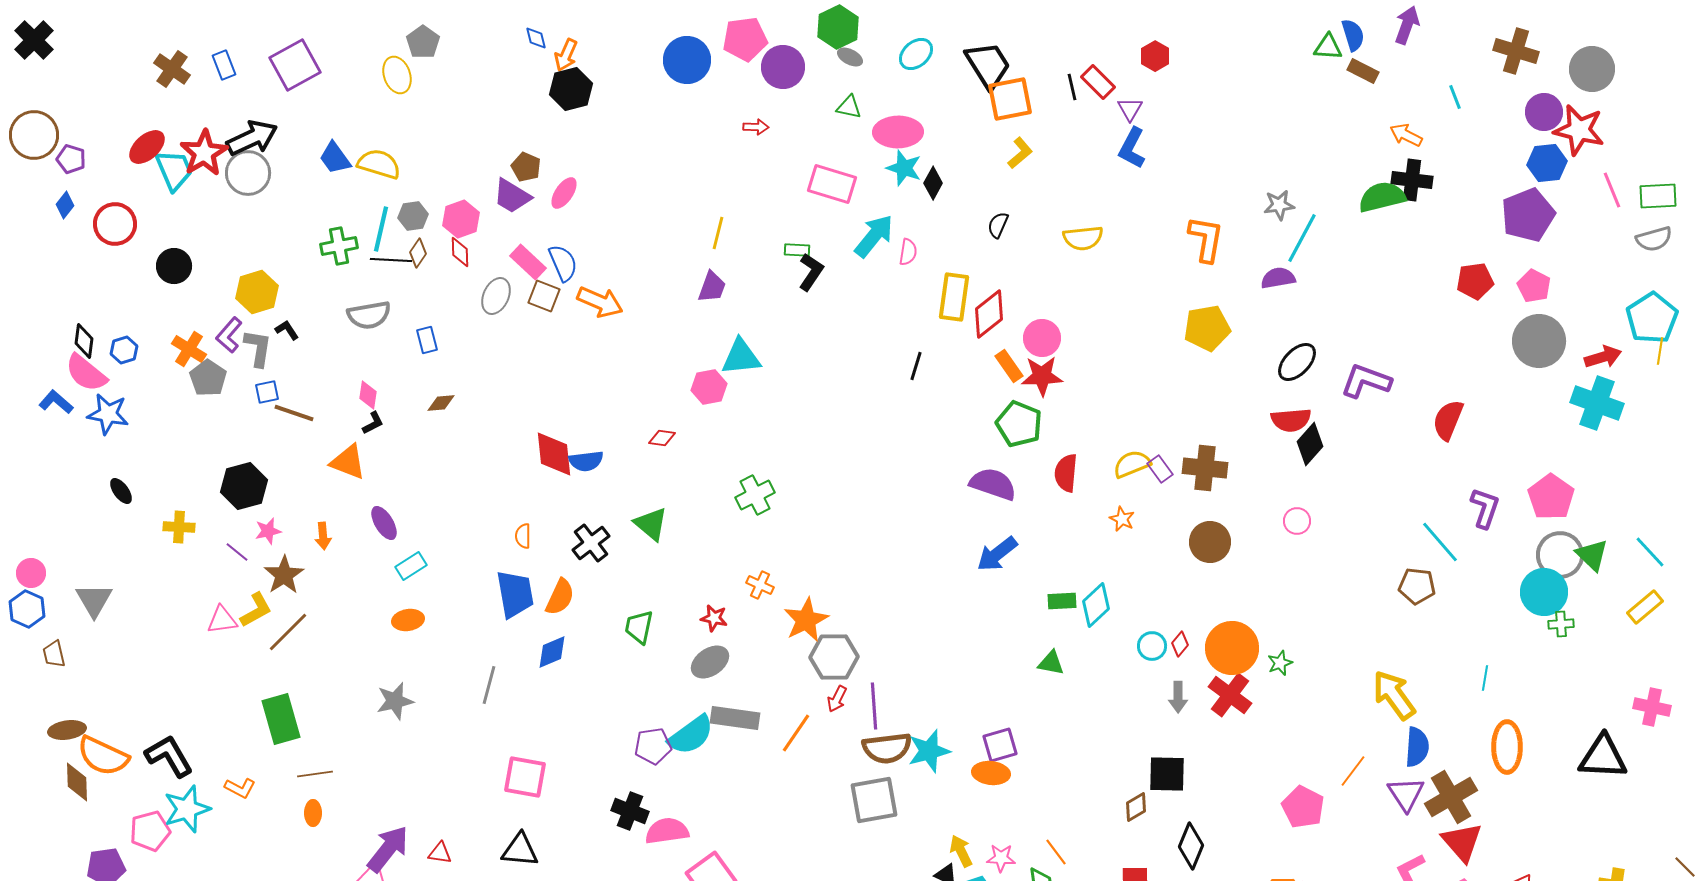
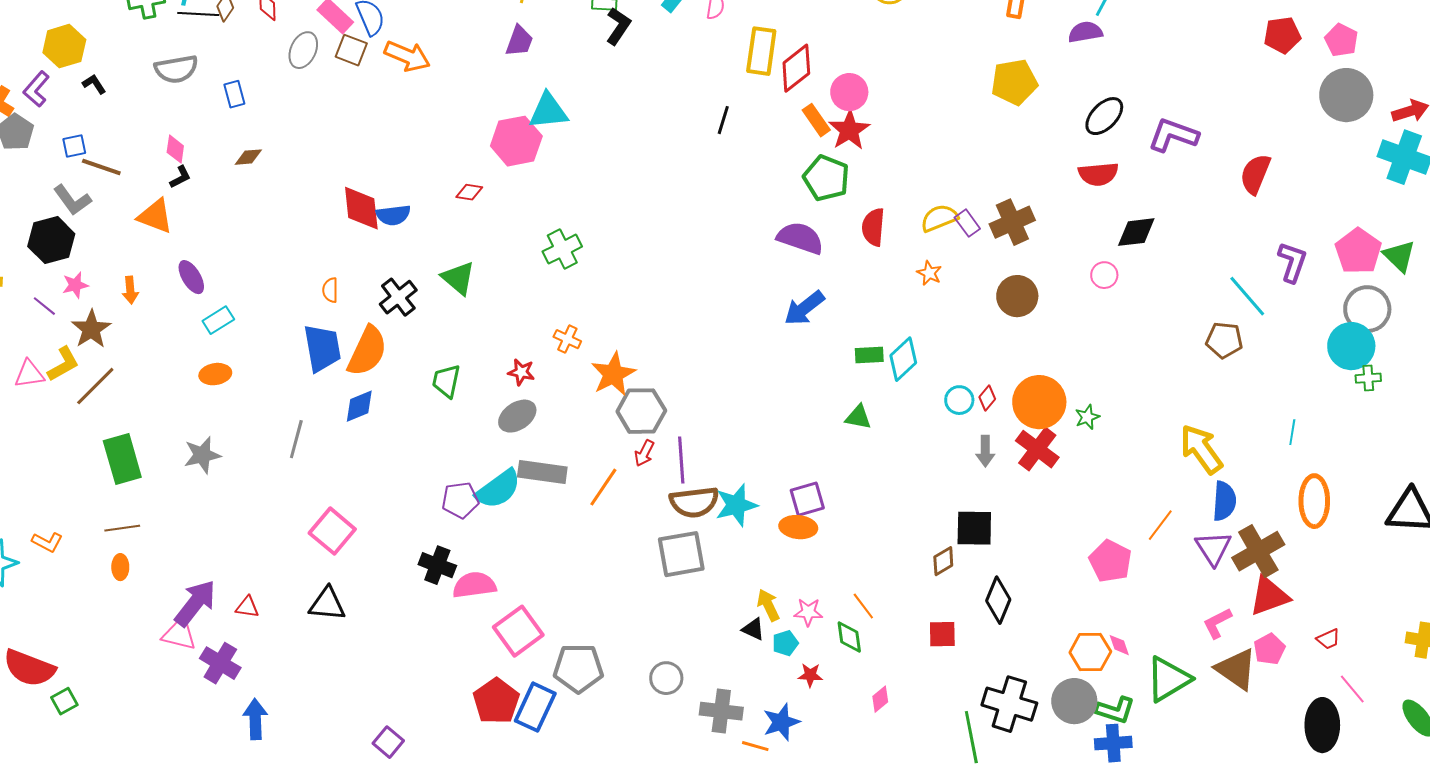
gray L-shape: (258, 348) -> (72, 200), moved, turned 135
red star: (1042, 376) -> (849, 130), turned -30
pink hexagon: (709, 387) -> (516, 141), size x1.4
black diamond: (1310, 444) -> (1136, 232), moved, turned 42
brown cross: (1205, 468) -> (1012, 222), turned -30
green triangle: (1592, 555) -> (1399, 256), moved
orange semicircle: (560, 597) -> (367, 351), size x1.4
green rectangle: (281, 719) -> (122, 459), moved
pink square: (525, 777) -> (332, 531), turned 30
red triangle: (1462, 842) -> (1269, 596), turned 51

